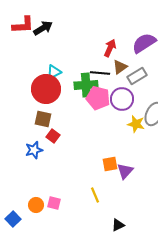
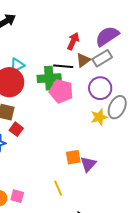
gray rectangle: (137, 76) -> (102, 58), moved
purple circle: (122, 99) -> (100, 88), moved
yellow star: (136, 124) -> (99, 117), turned -30

